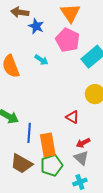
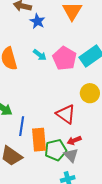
pink pentagon: (68, 40) -> (65, 58), moved
red triangle: (72, 117) -> (66, 114), size x1.5
green pentagon: (52, 165) -> (56, 150), moved

